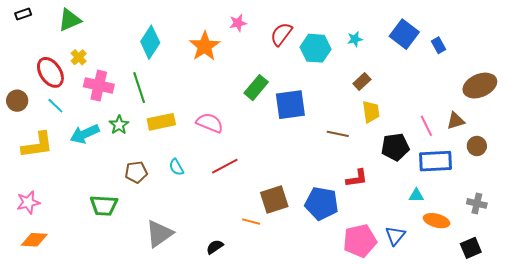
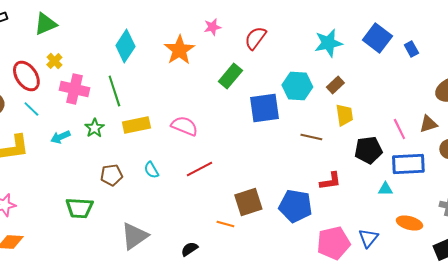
cyan star: (355, 39) -> (328, 43), size x1.8
cyan hexagon: (316, 48) -> (297, 86), moved
green rectangle: (256, 88) -> (230, 76), moved
cyan arrow: (85, 134) -> (60, 137), size x0.7
cyan triangle: (416, 195) -> (385, 189), moved

